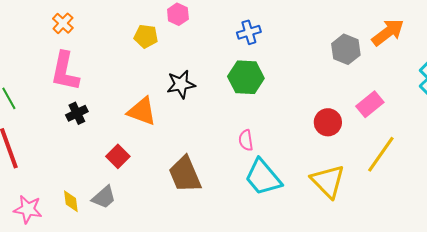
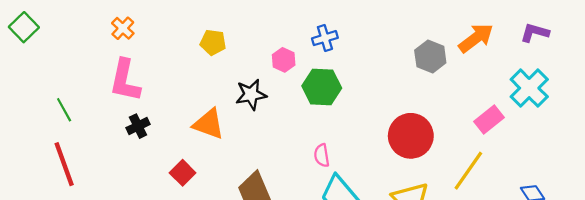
pink hexagon: (178, 14) -> (284, 60), moved
pink rectangle: (370, 104) -> (489, 120), moved
red circle: (328, 122) -> (411, 136), size x1.5

